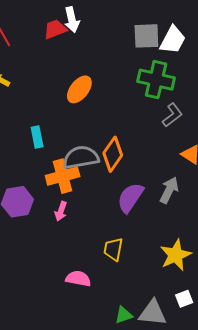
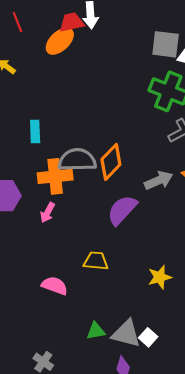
orange ellipse: (79, 89) -> (60, 41), moved
gray arrow: (169, 190) -> (159, 180), moved, turned 32
yellow trapezoid: (113, 249) -> (96, 261), turned 75
yellow star: (176, 255) -> (160, 277), size x0.7
white square: (184, 299) -> (148, 337), moved, turned -36

